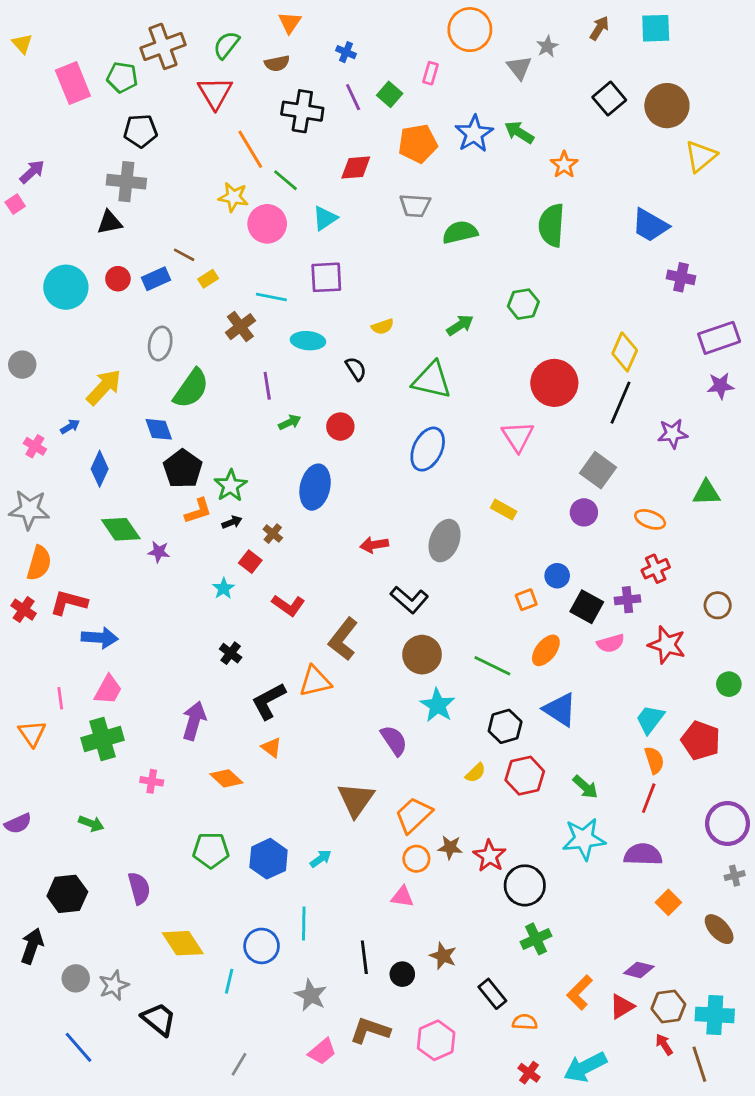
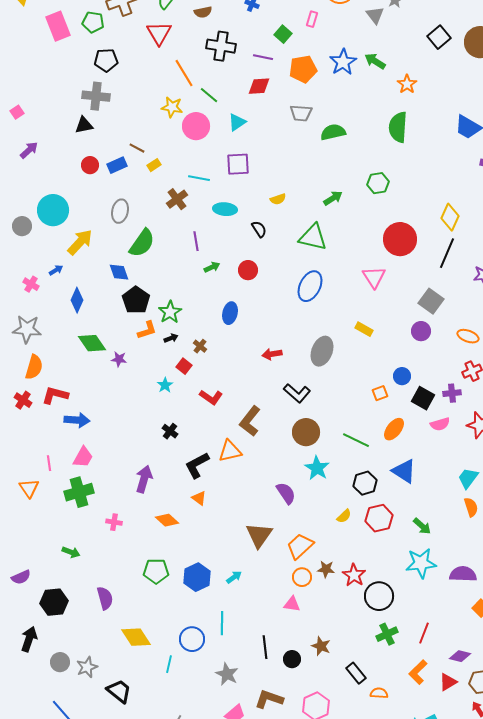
purple line: (353, 97) -> (263, 57), moved, turned -54
purple arrow: (32, 172) -> (29, 150), moved
cyan circle: (66, 287) -> (53, 210), moved
blue ellipse: (315, 487) -> (230, 313), size x0.7
red line: (649, 798) -> (424, 633), moved
purple semicircle: (18, 824) -> (21, 577), moved

